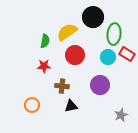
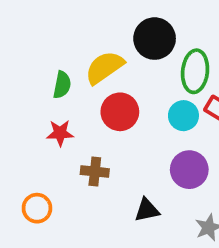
purple circle: (100, 85) -> (189, 170), moved
black triangle: (71, 106) -> (147, 210), moved

